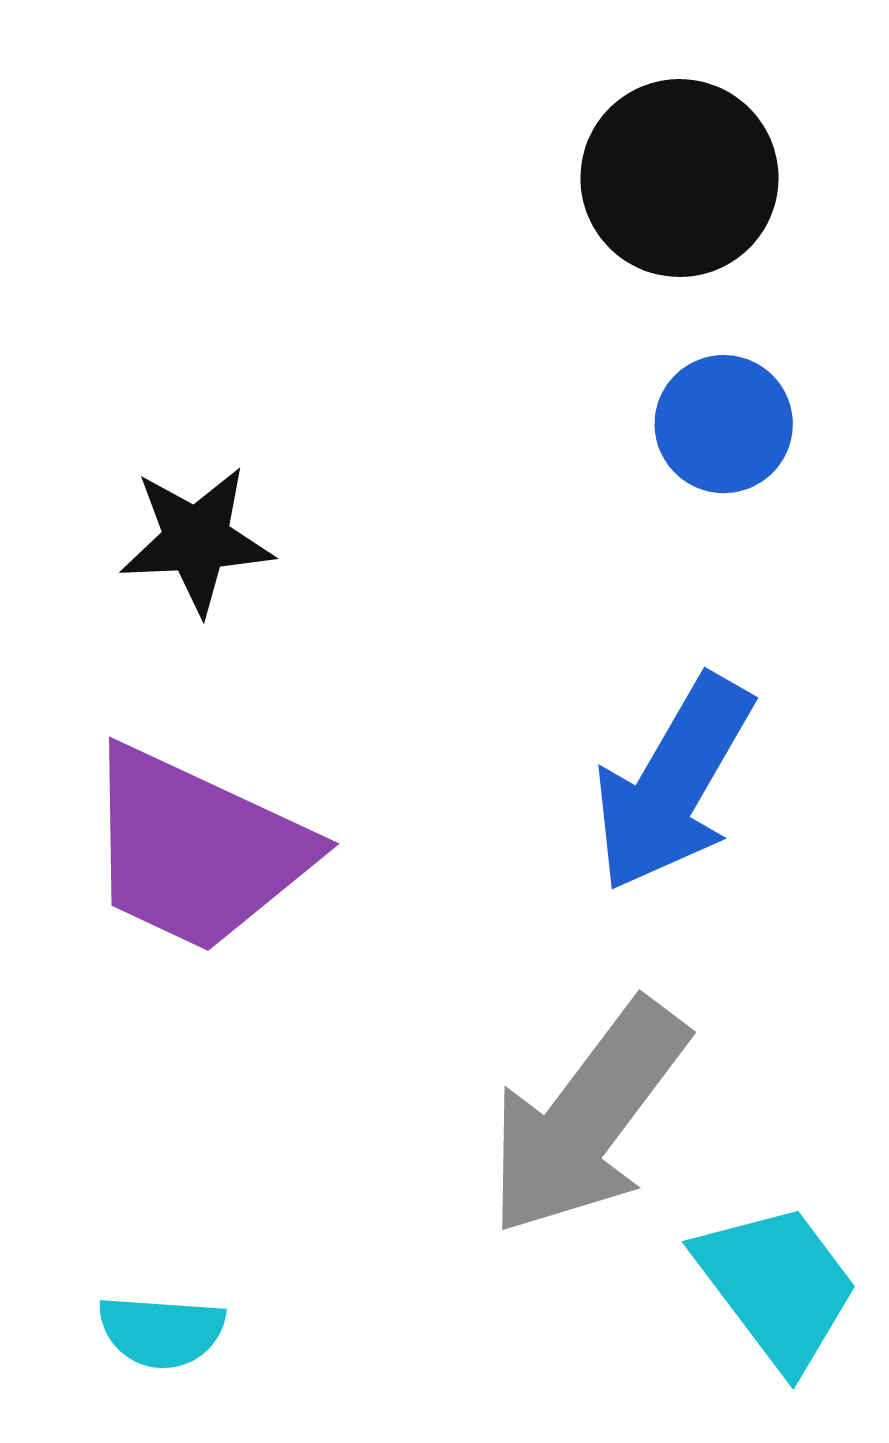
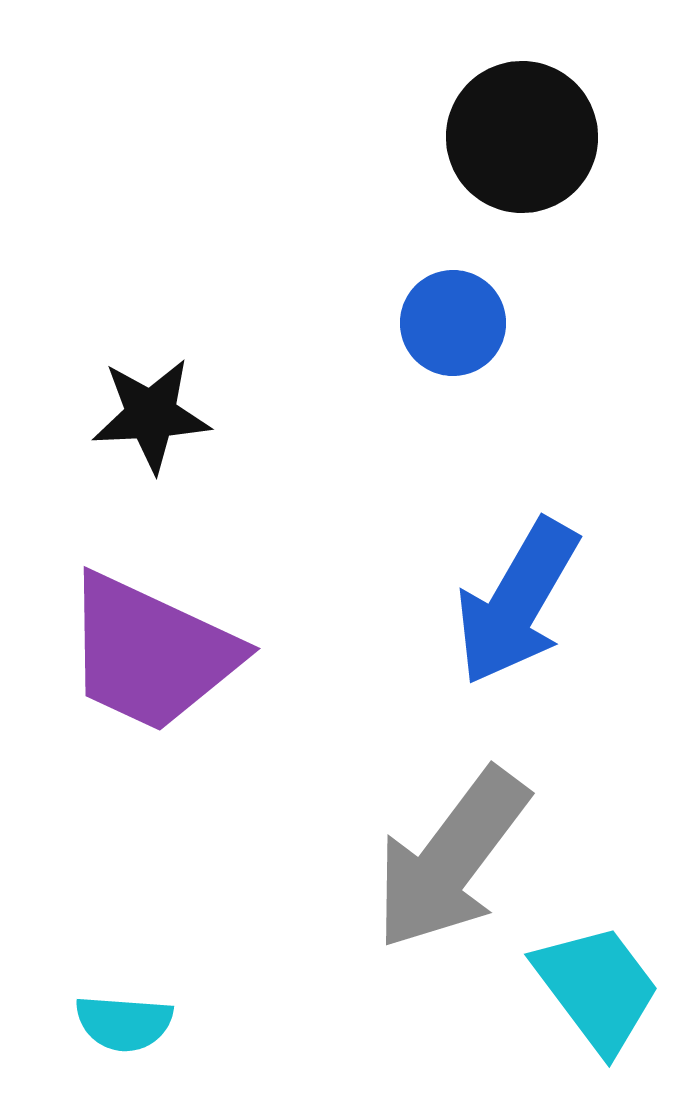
blue circle: (724, 424) -> (453, 323), moved

